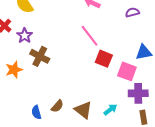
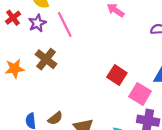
purple star: (25, 36) -> (37, 23), moved
pink line: (90, 36) -> (65, 24), moved

